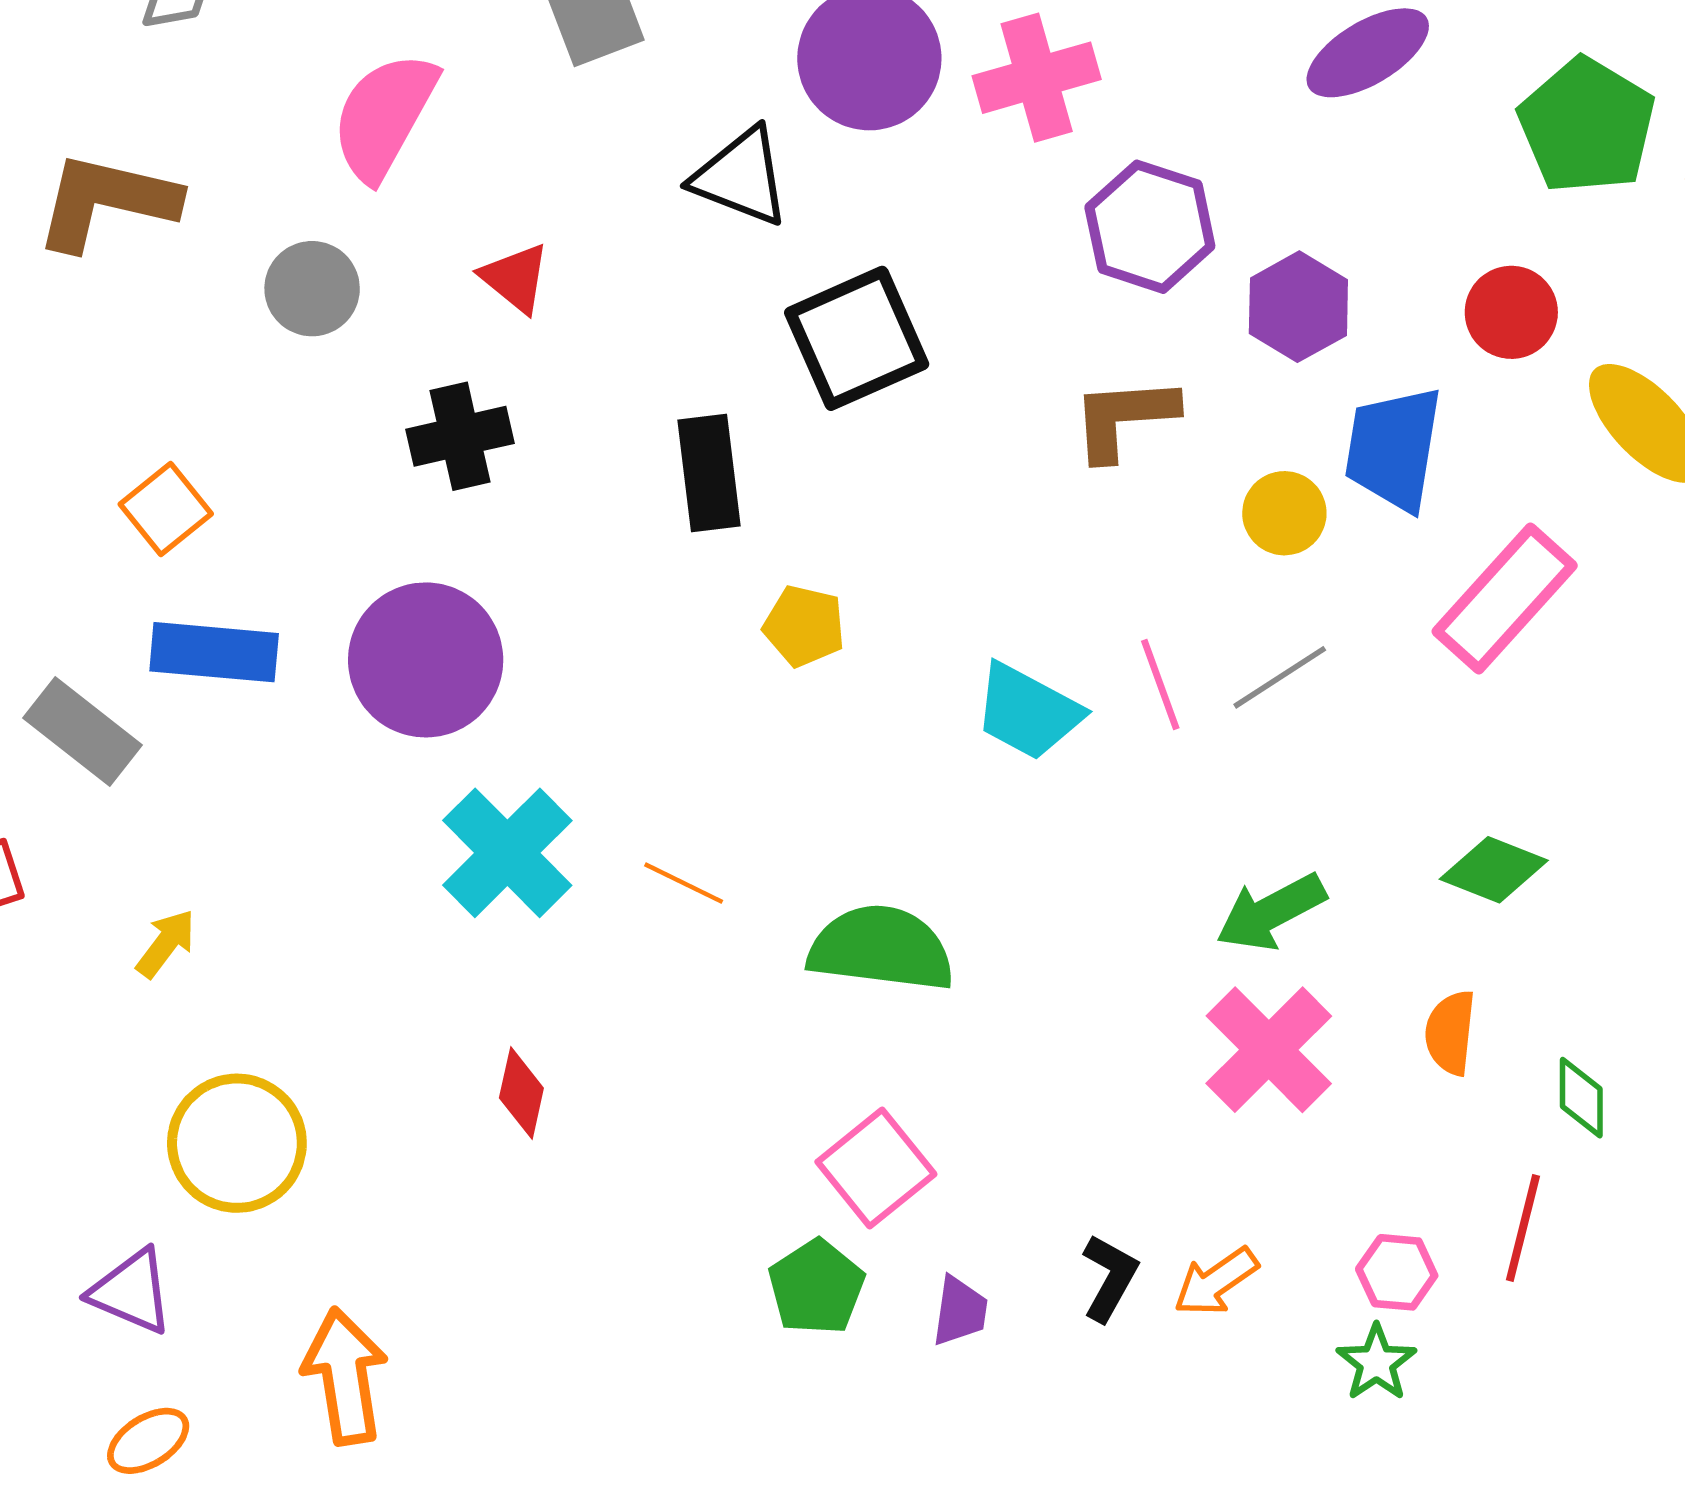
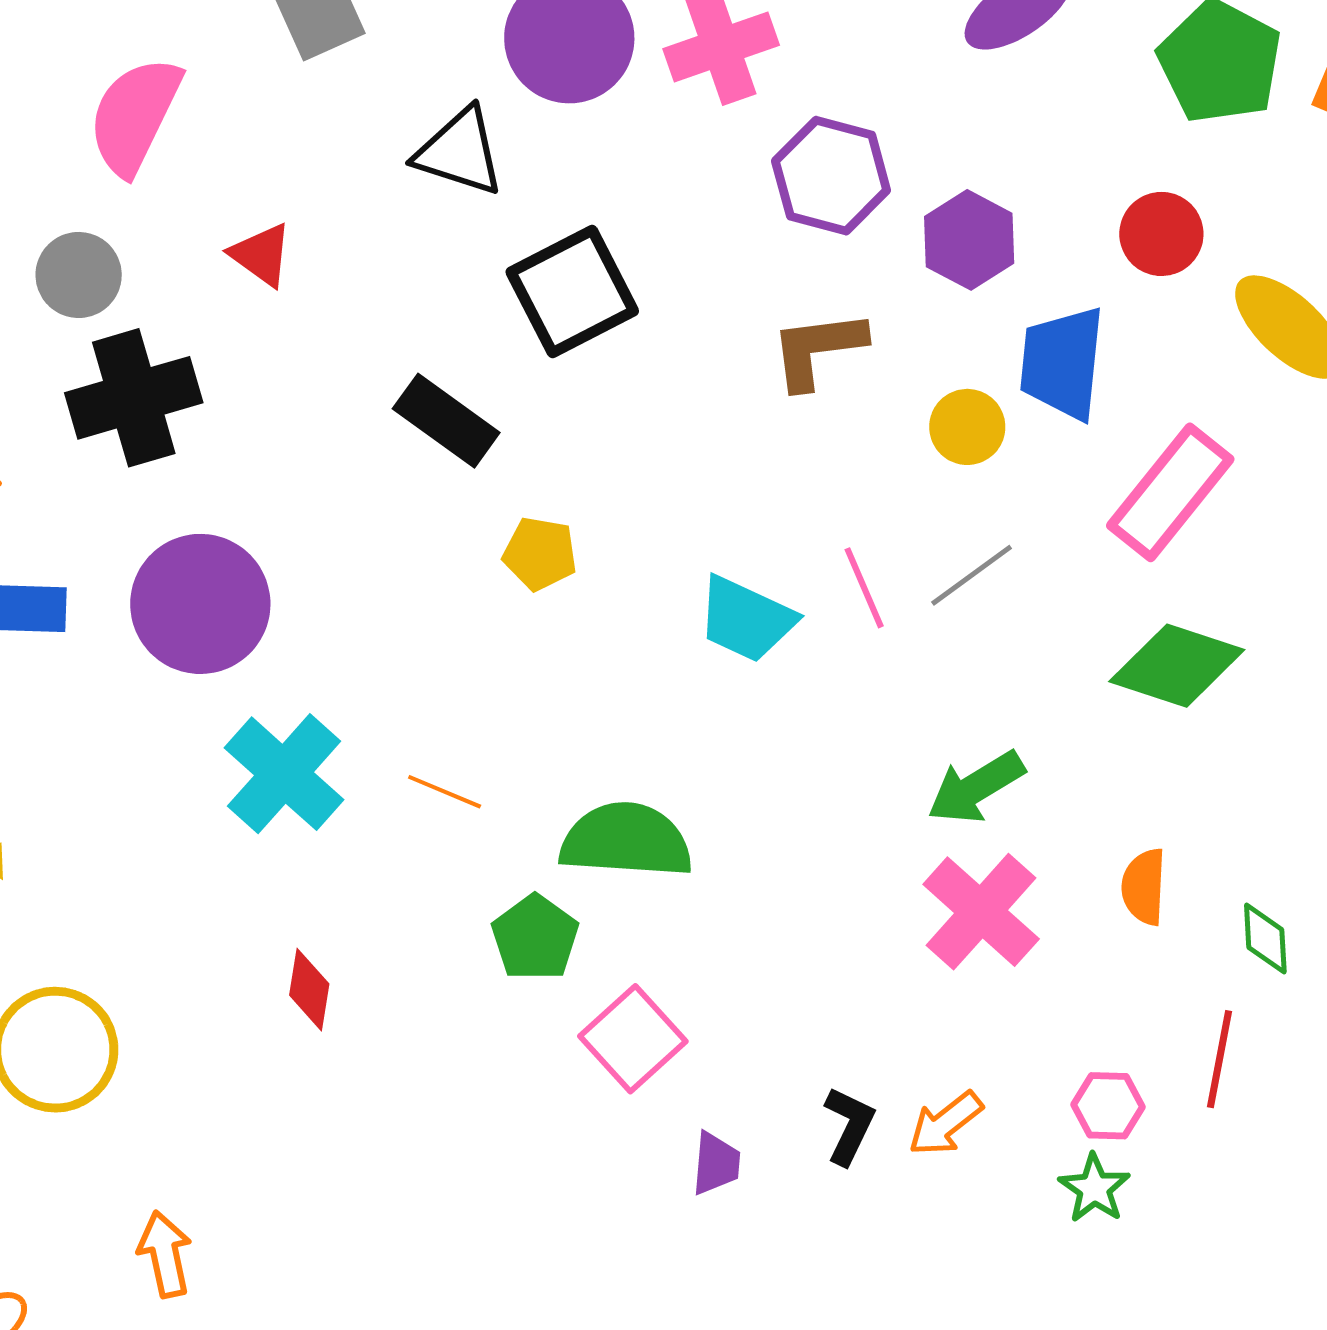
black cross: (460, 436) -> (134, 398), moved, size x1.4
black rectangle: (709, 473) -> (446, 421), turned -44
green diamond: (1494, 870) -> (1177, 666), moved, size x1.4
green pentagon: (816, 1287) -> (535, 938), moved
orange arrow: (345, 1376) -> (165, 1254), size x0.7

